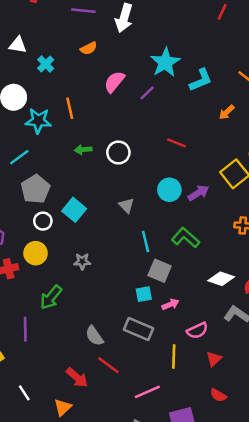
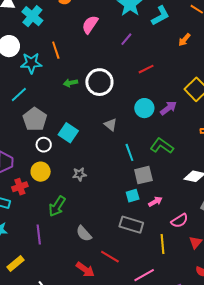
cyan cross: (46, 64) -> (32, 16), size x1.5
purple line: (147, 93) -> (126, 39), moved
red line: (176, 143) -> (146, 69), turned -42
white circle: (118, 153) -> (99, 82), size x1.4
gray square: (160, 271) -> (143, 175), turned -30
gray semicircle: (94, 336) -> (84, 234), moved

